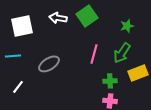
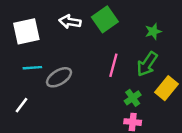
cyan line: (13, 56) -> (32, 68), moved
yellow rectangle: (138, 73) -> (166, 88), turned -30
green cross: (110, 81) -> (133, 98), turned -32

